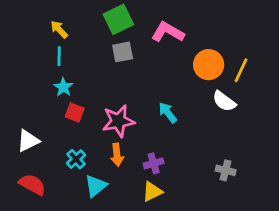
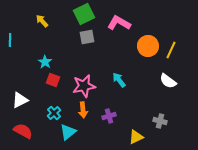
cyan line: (59, 56) -> (10, 40), moved
white semicircle: (224, 101) -> (168, 81), moved
yellow triangle: (152, 192) -> (136, 137), moved

